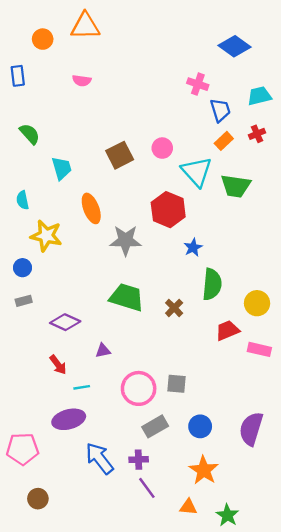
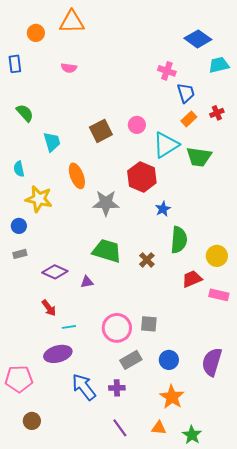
cyan trapezoid: (259, 96) -> (219, 65), moved
cyan triangle: (197, 172) -> (166, 145), turned 40
purple triangle: (103, 351) -> (87, 282), moved
purple line: (147, 488) -> (120, 428), moved

